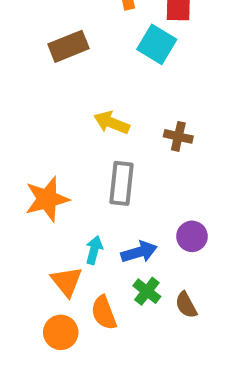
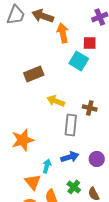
brown rectangle: (69, 46) -> (34, 74), moved
gray rectangle: (121, 183) -> (71, 125), moved
blue arrow: (139, 252) -> (70, 157), moved

